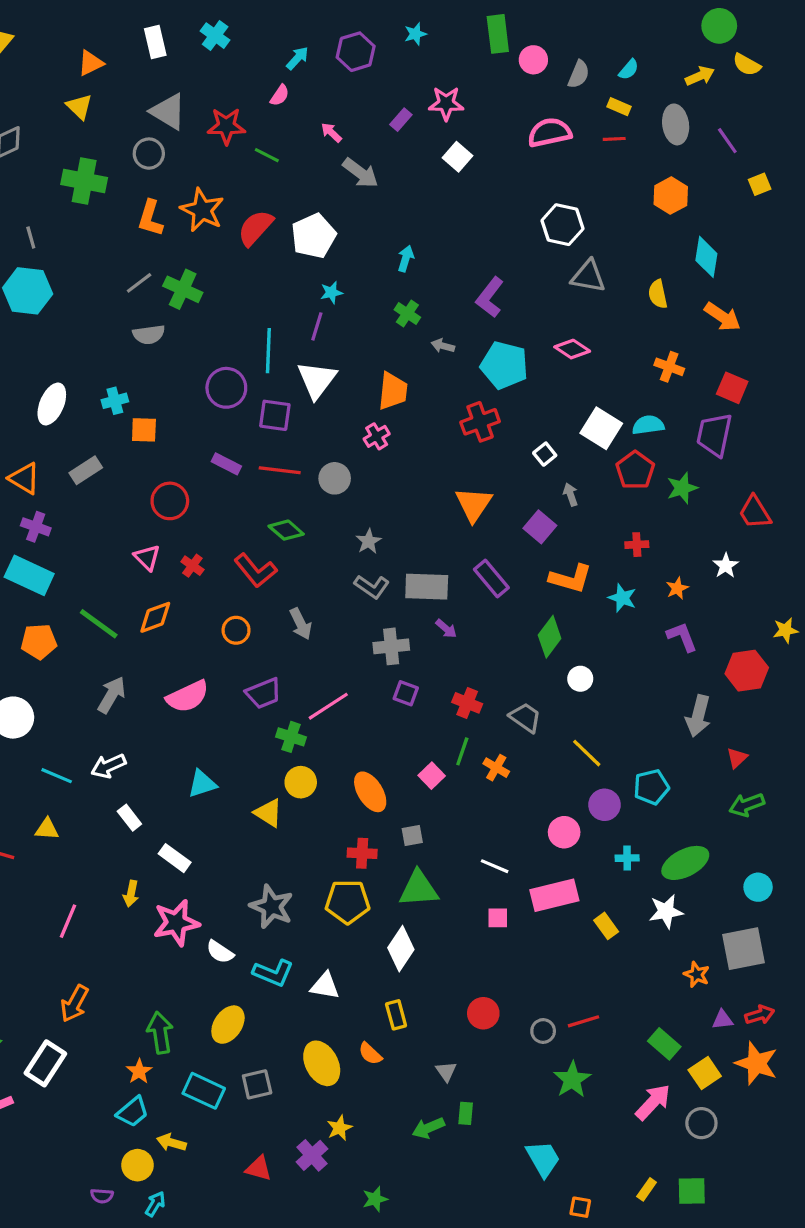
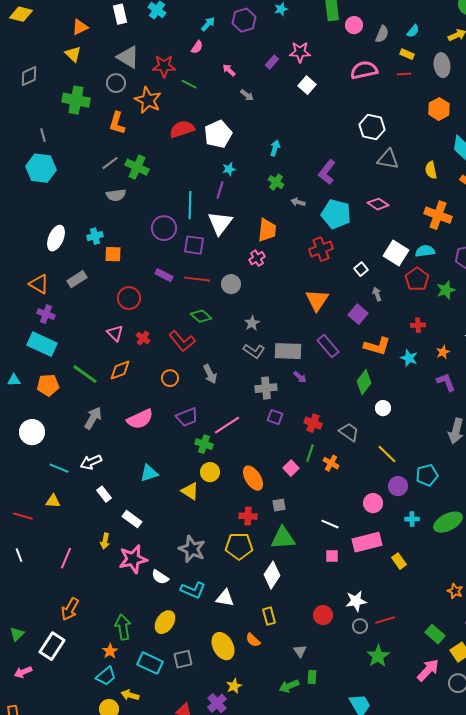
gray arrow: (360, 173) -> (247, 95), size x0.6
orange star: (202, 210) -> (148, 100), moved
red semicircle: (255, 228) -> (182, 129), turned 30
orange cross: (669, 367) -> (438, 215), size x1.5
white star: (666, 911) -> (356, 601), moved

